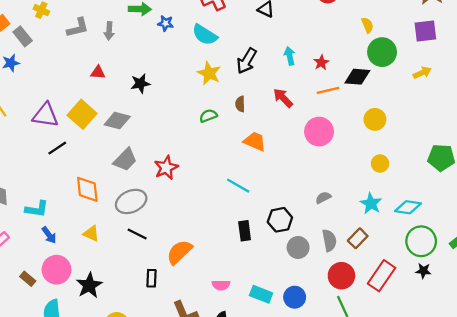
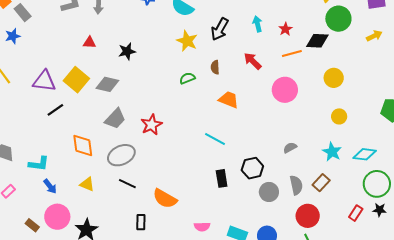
orange semicircle: (179, 252) -> (165, 199), turned -105
red rectangle: (382, 276) -> (356, 213), moved, size x0.6

